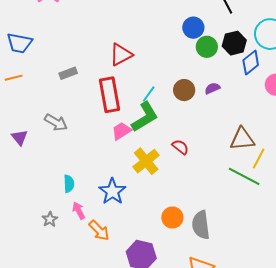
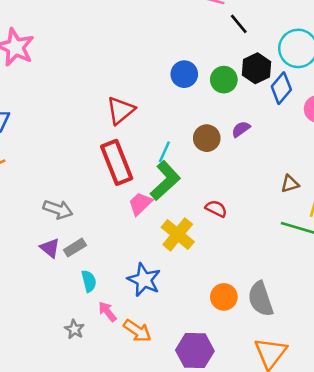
blue circle: (193, 28) -> (184, 74), moved
gray rectangle: (68, 73) -> (75, 248), moved
purple triangle: (20, 137) -> (50, 248), moved
brown triangle: (242, 139) -> (290, 184), size x0.6

